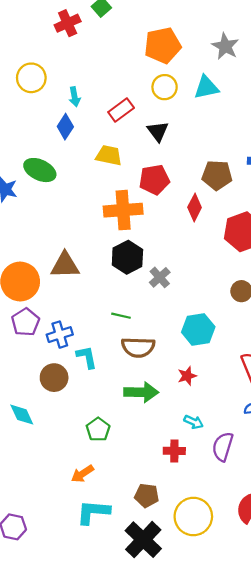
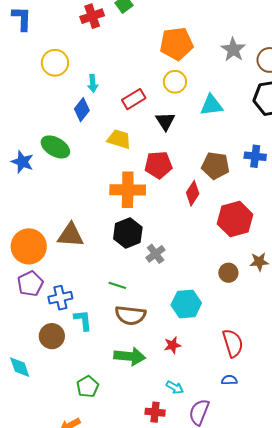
cyan triangle: (206, 87) -> (211, 105), moved

